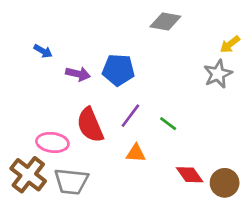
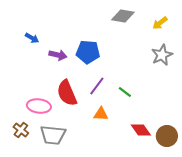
yellow arrow: (230, 44) -> (160, 23), moved
brown cross: (28, 175) -> (21, 130), size x0.6

